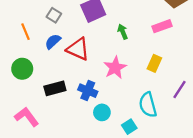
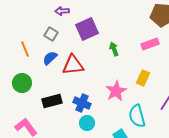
red triangle: (78, 49) -> (73, 65), turned -30
pink star: (115, 68) -> (116, 91), moved
cyan circle: (102, 112) -> (87, 123), moved

